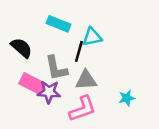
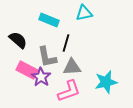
cyan triangle: (92, 37) -> (84, 13), moved
purple star: (49, 92) -> (41, 77), turned 30
cyan star: (127, 98) -> (106, 82), size x1.6

